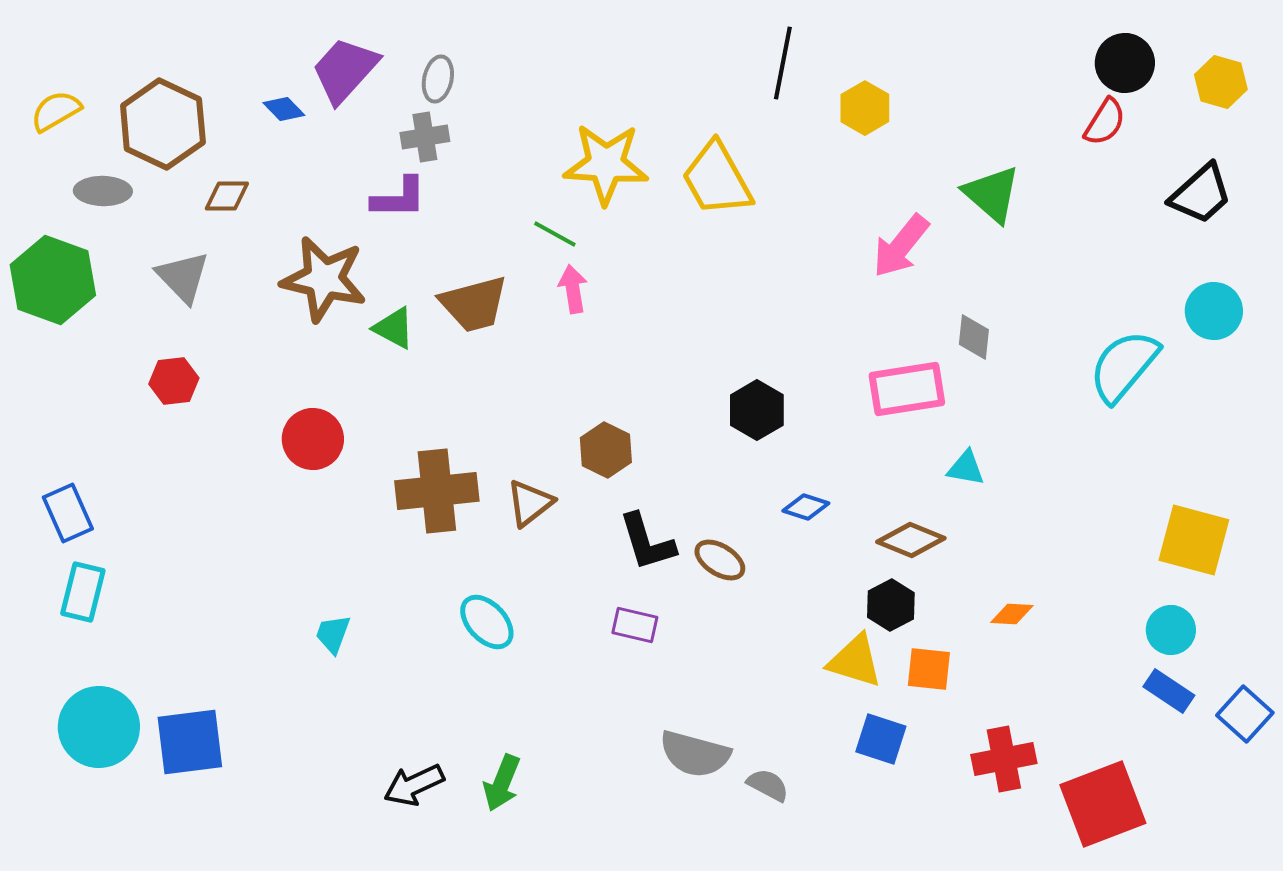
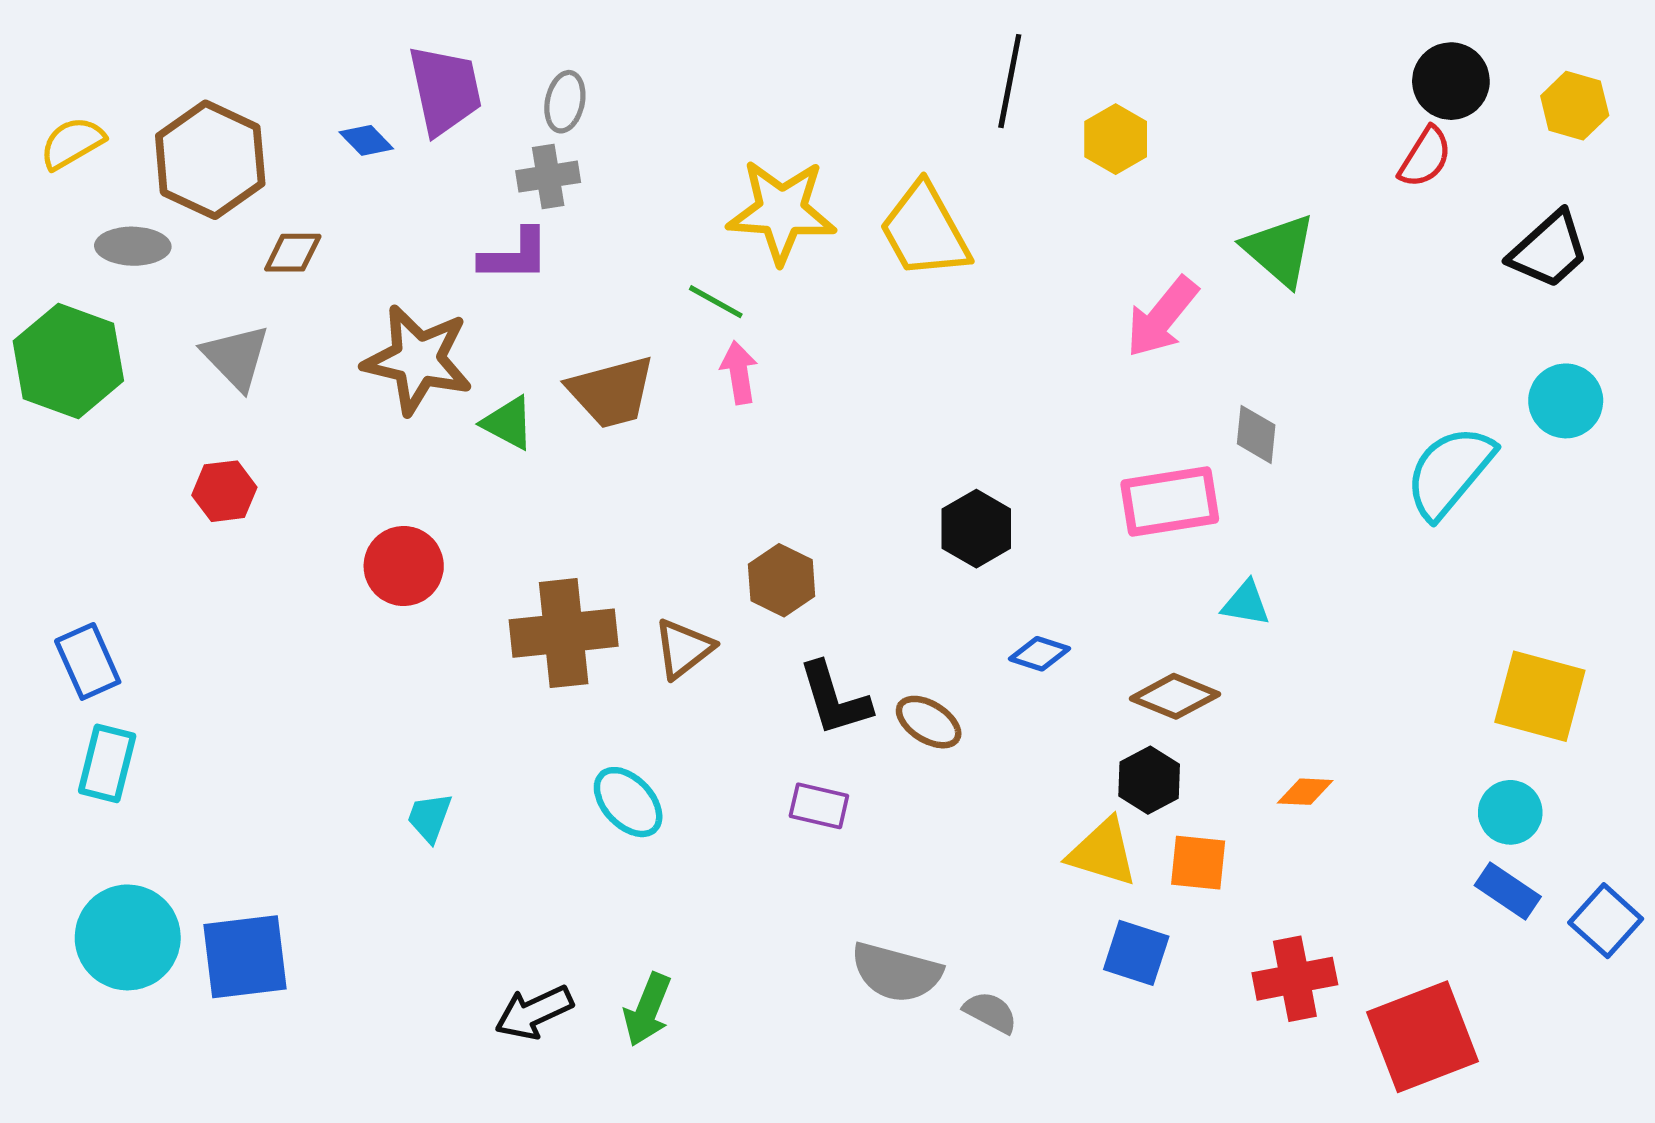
purple trapezoid: (345, 70) -> (445, 90), turned 126

